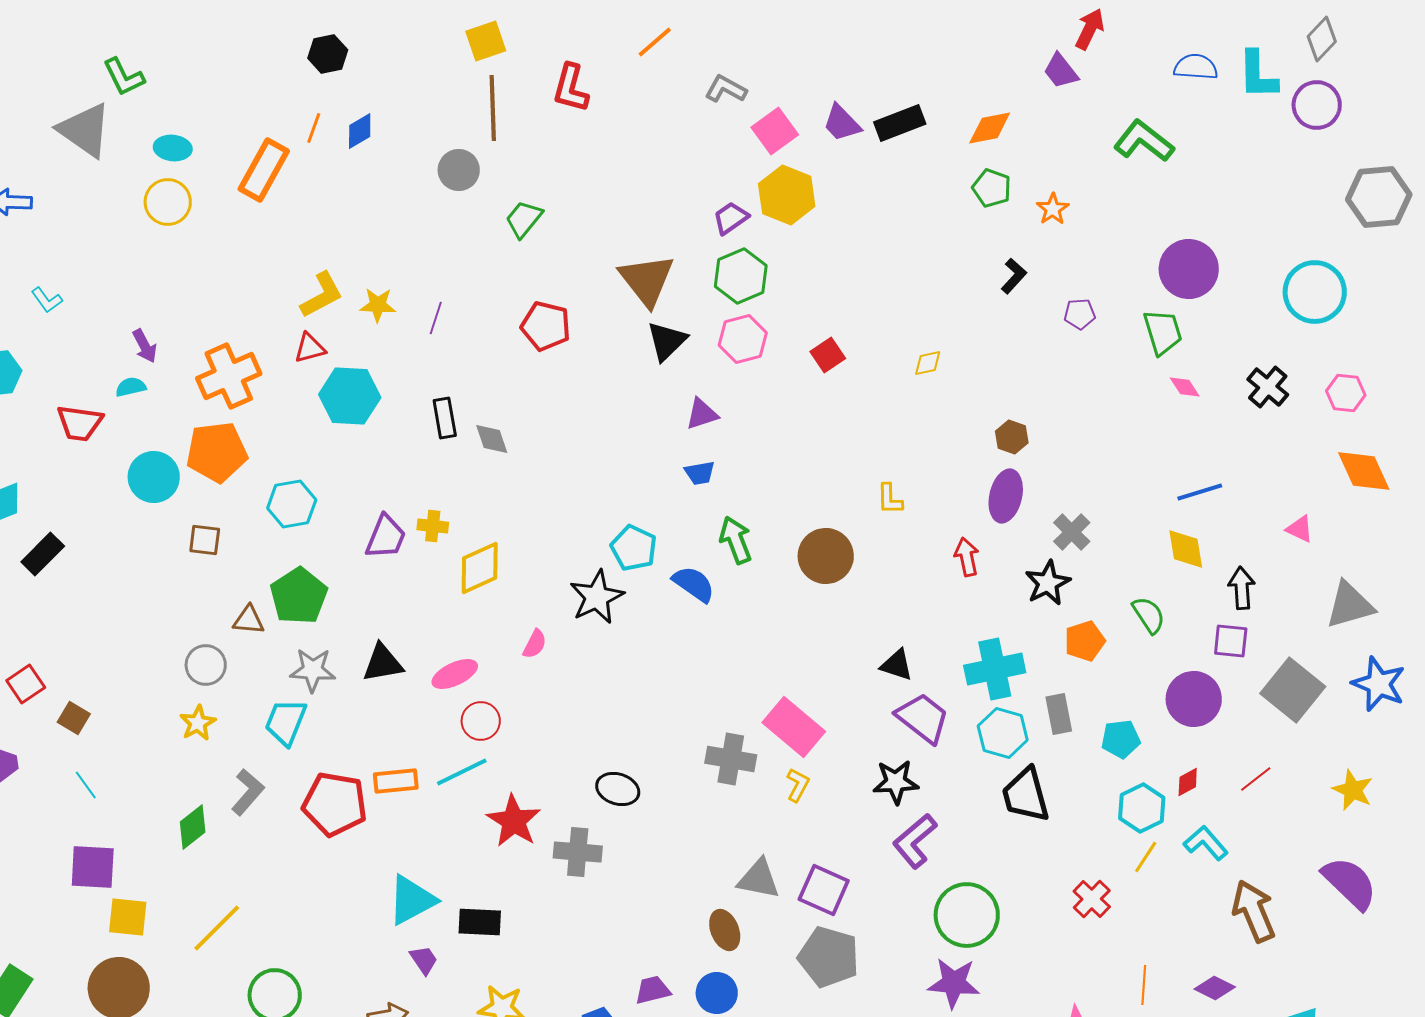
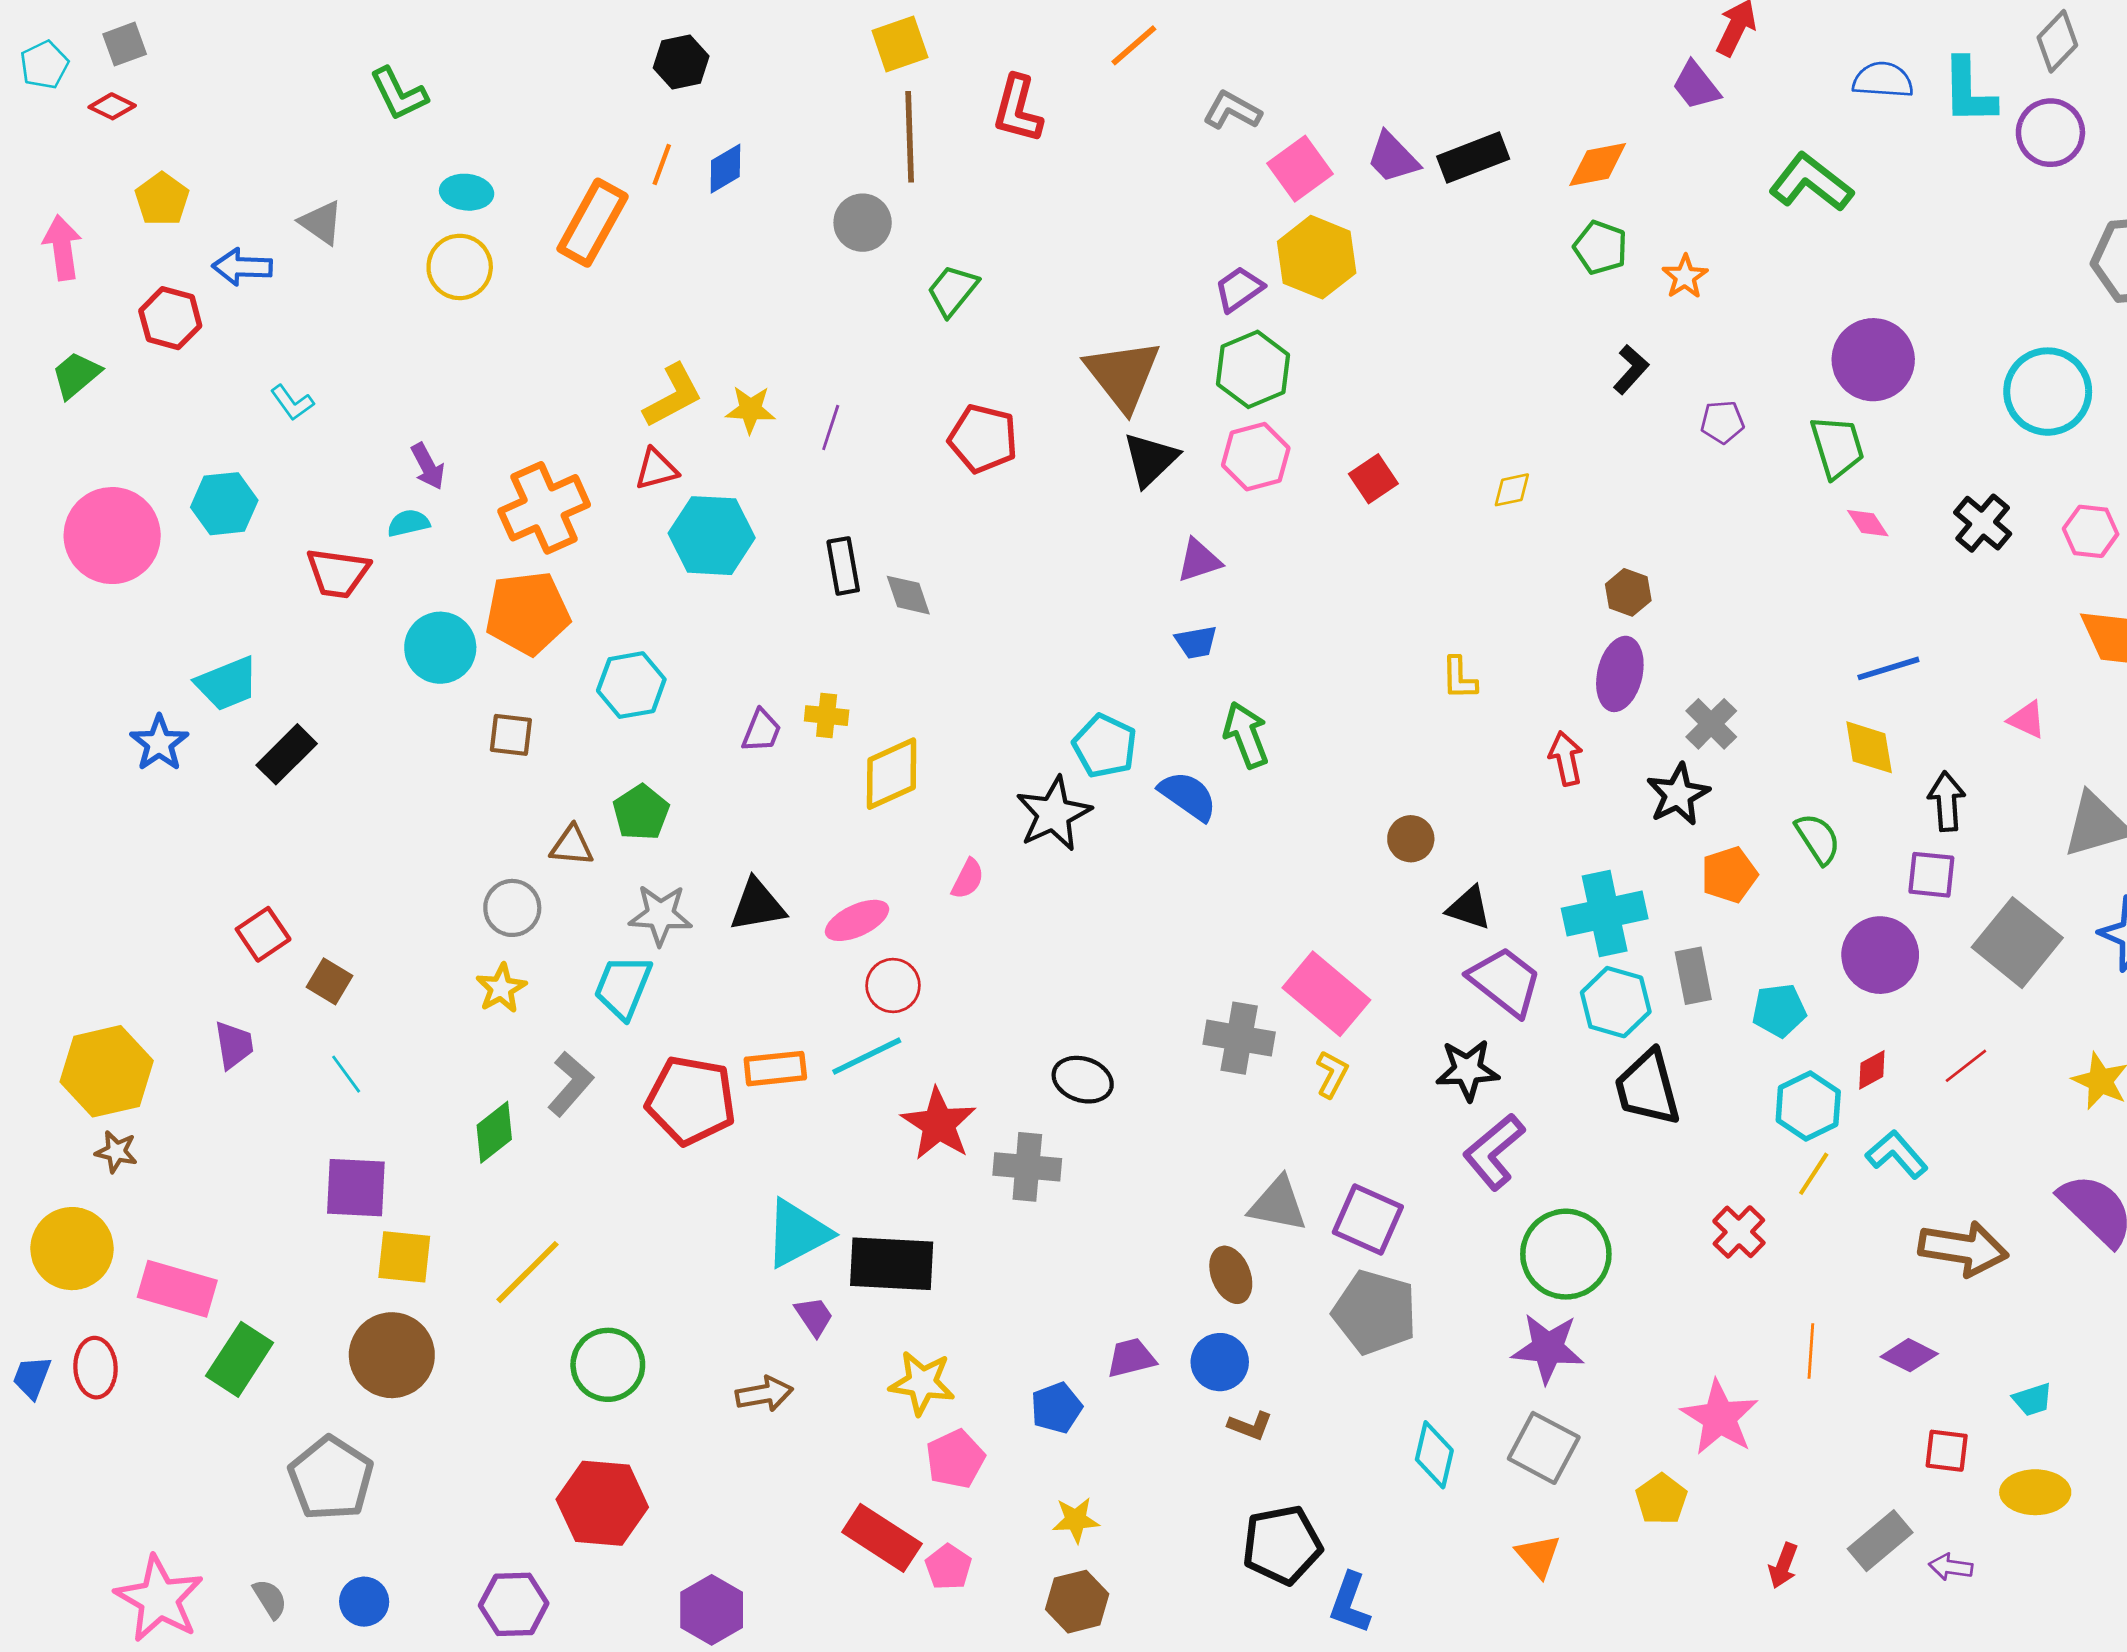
gray triangle: (85, 130) -> (321, 223), moved, size x0.6
purple trapezoid: (386, 537) -> (761, 731), size x0.7
brown circle: (826, 556) -> (1411, 839), moved, size x0.6
green pentagon: (299, 596) -> (641, 812), size x0.7
brown arrow: (1254, 911) -> (1963, 1249), turned 122
black rectangle: (480, 922) -> (892, 1264), size x1.4

